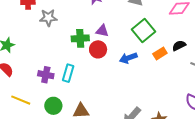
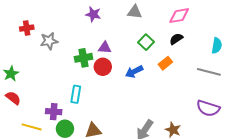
green square: (143, 30) -> (146, 42), size x0.7
black semicircle: (179, 46) -> (176, 39), moved
purple cross: (46, 75) -> (54, 112), moved

